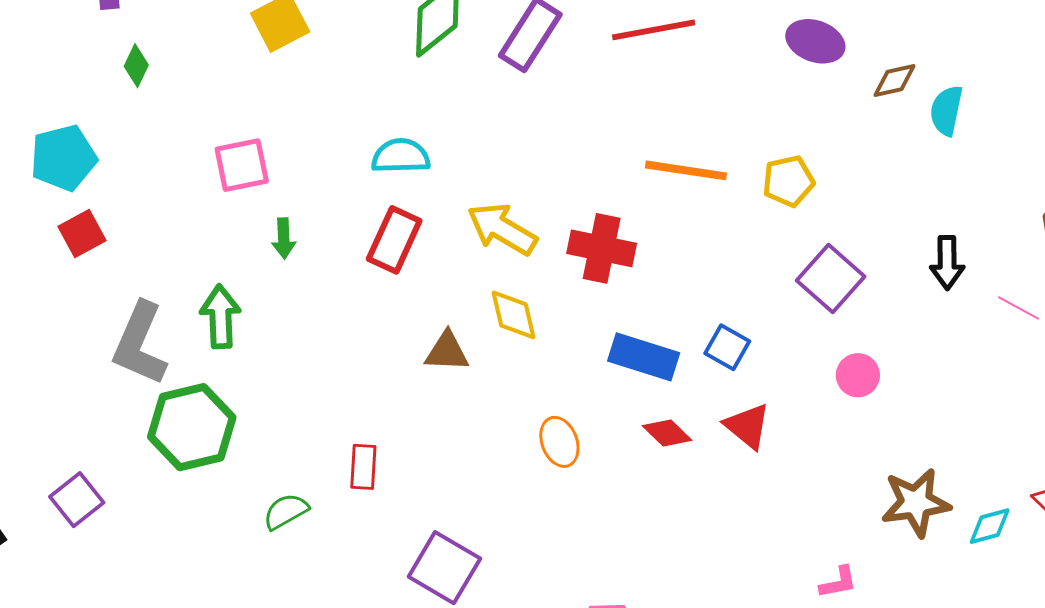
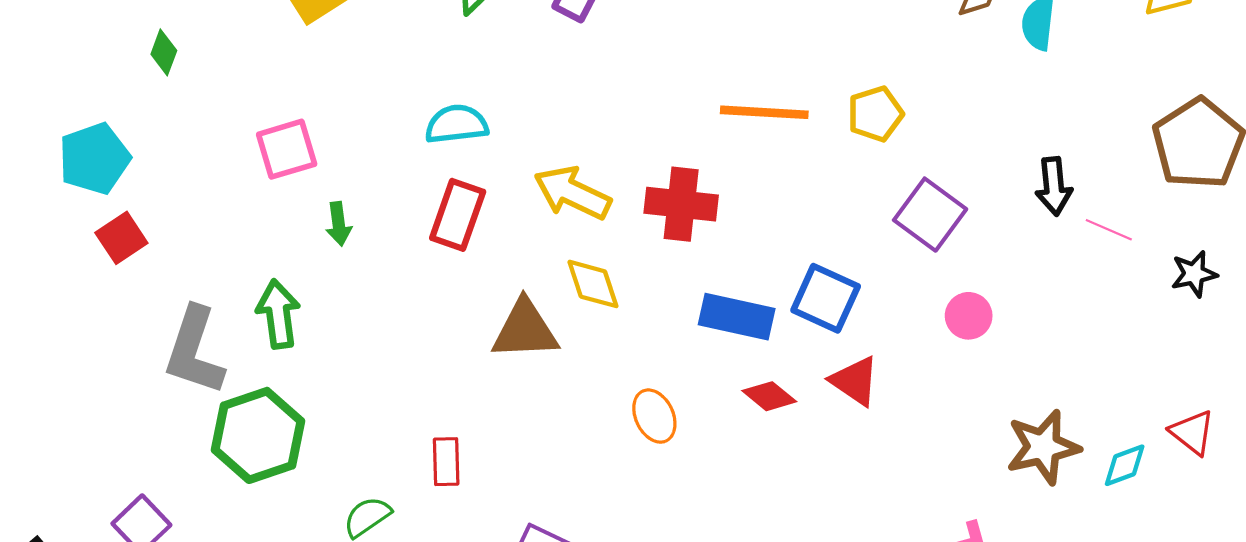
pink line: (1019, 308) -> (1109, 230), moved
blue square: (727, 347) -> (826, 298), size x1.4
brown triangle: (447, 352) -> (525, 330), size x1.4

